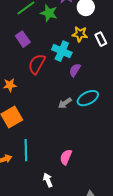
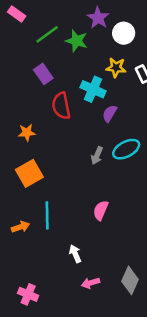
red semicircle: (37, 64) -> (61, 106), turned -40
gray arrow: (65, 103) -> (97, 156), turned -32
pink semicircle: (66, 157) -> (101, 210), moved

